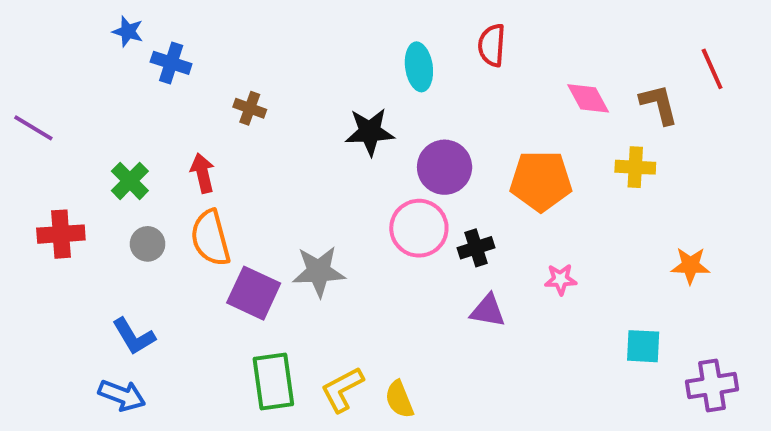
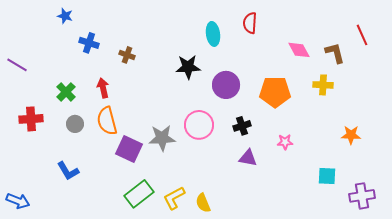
blue cross: (171, 63) -> (89, 43), moved
pink circle: (419, 228) -> (199, 125), moved
green rectangle: (273, 382) -> (139, 194), turned 60
blue arrow: (122, 395) -> (18, 201), moved

